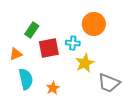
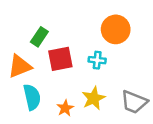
cyan cross: (73, 43) -> (97, 60), moved
orange triangle: (16, 54) -> (20, 66), size x1.5
yellow star: (85, 63) -> (94, 98), moved

